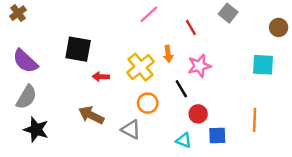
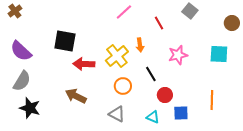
pink star: (199, 66) -> (178, 55), moved
red arrow: (101, 77) -> (84, 64), size x1.5
gray triangle: (131, 130) -> (117, 114), moved

